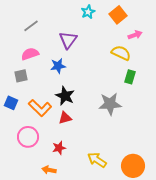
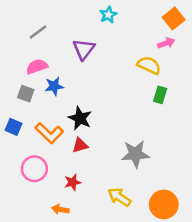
orange square: (118, 15) -> (174, 18), moved
blue star: (58, 66) -> (54, 86), moved
gray square: (21, 76) -> (26, 94), turned 32
gray star: (110, 104) -> (135, 154), moved

